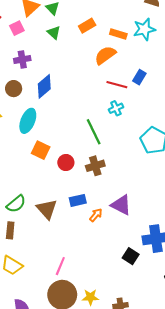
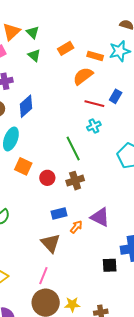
brown triangle: (47, 209) -> (50, 243), moved
black square: (131, 256) -> (110, 265), turned -35

